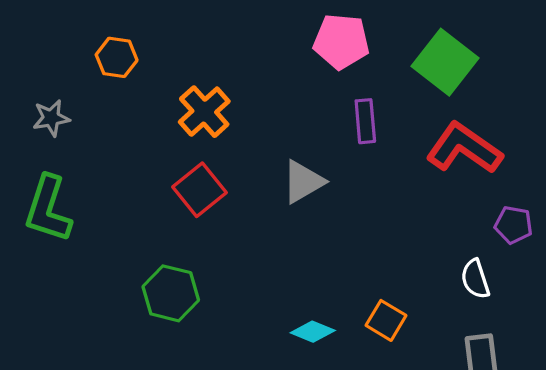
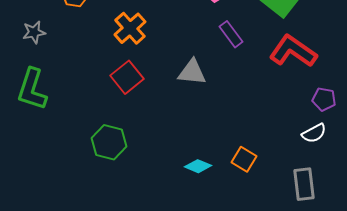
purple rectangle: (365, 121) -> (231, 34), turned -32
gray triangle: (303, 182) -> (192, 72), turned 36
white semicircle: (475, 279) -> (314, 133), moved, turned -100

